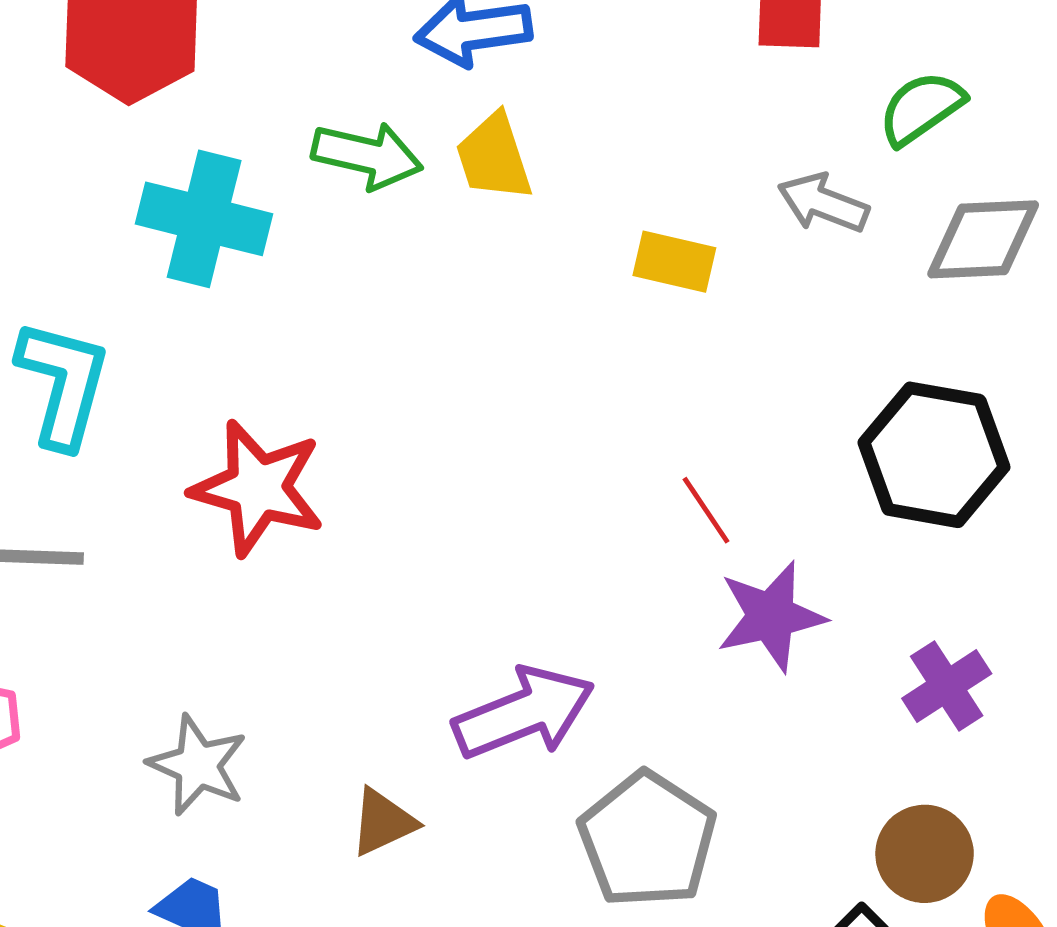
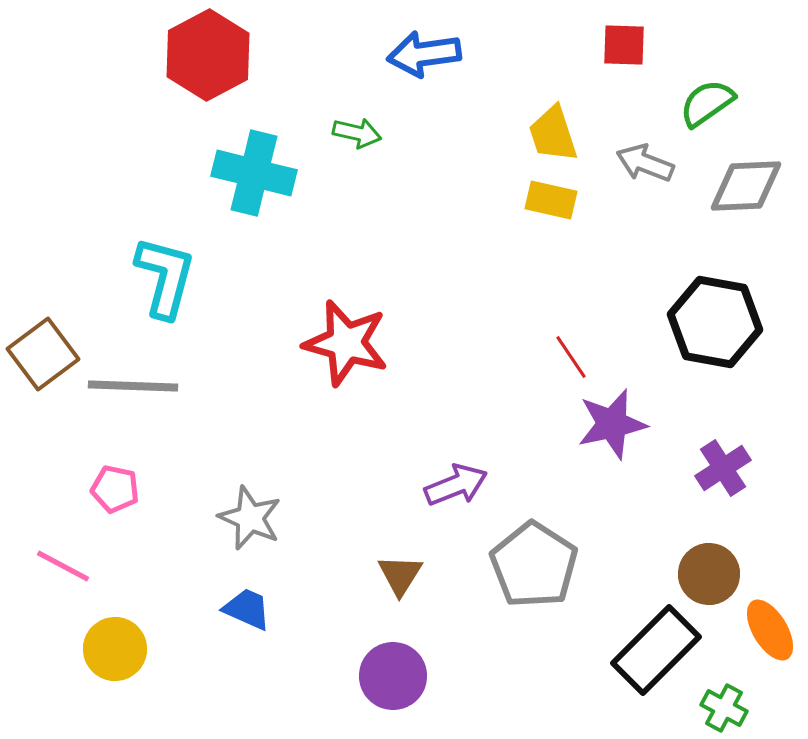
green arrow: (367, 156) -> (357, 133), size x0.7
yellow trapezoid: (494, 157) -> (553, 134), moved
red star: (258, 488) -> (346, 343), moved
purple arrow: (524, 713) -> (456, 485), size x0.7
brown triangle: (383, 822) -> (400, 575), moved, turned -33

